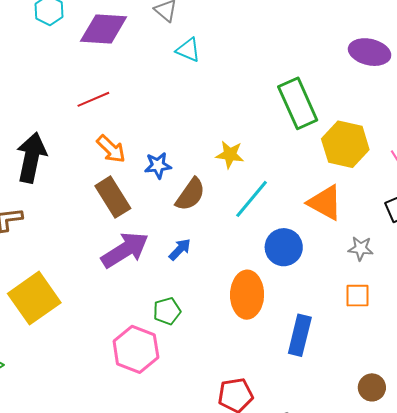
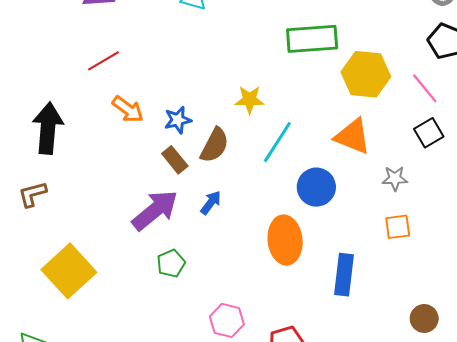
green rectangle: (298, 103) -> (312, 39), turned -63
brown rectangle: (113, 197) -> (175, 160), moved, size x0.7
green pentagon: (167, 311) -> (171, 263), moved
pink hexagon: (136, 349) -> (227, 320), moved, size x0.7

